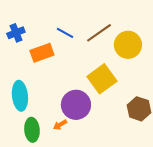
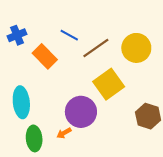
brown line: (99, 33) -> (96, 48), moved
orange rectangle: (42, 53) -> (45, 56), turned 65

